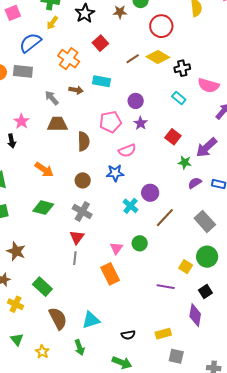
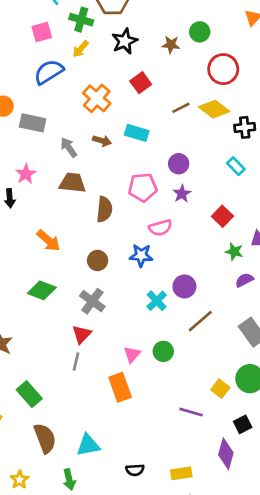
pink square: (13, 13) -> (42, 32), moved
gray rectangle: (23, 71) -> (33, 123), moved

